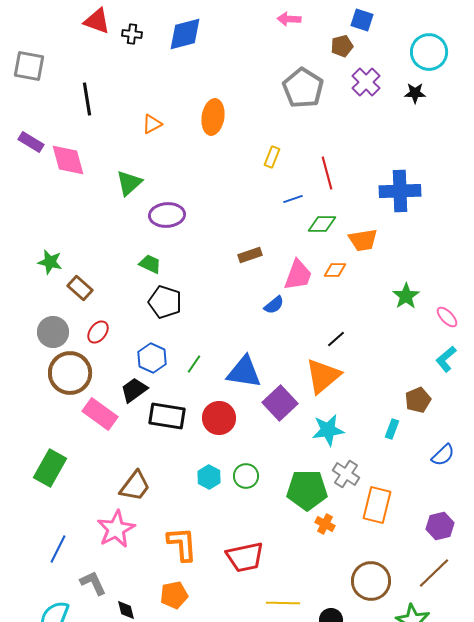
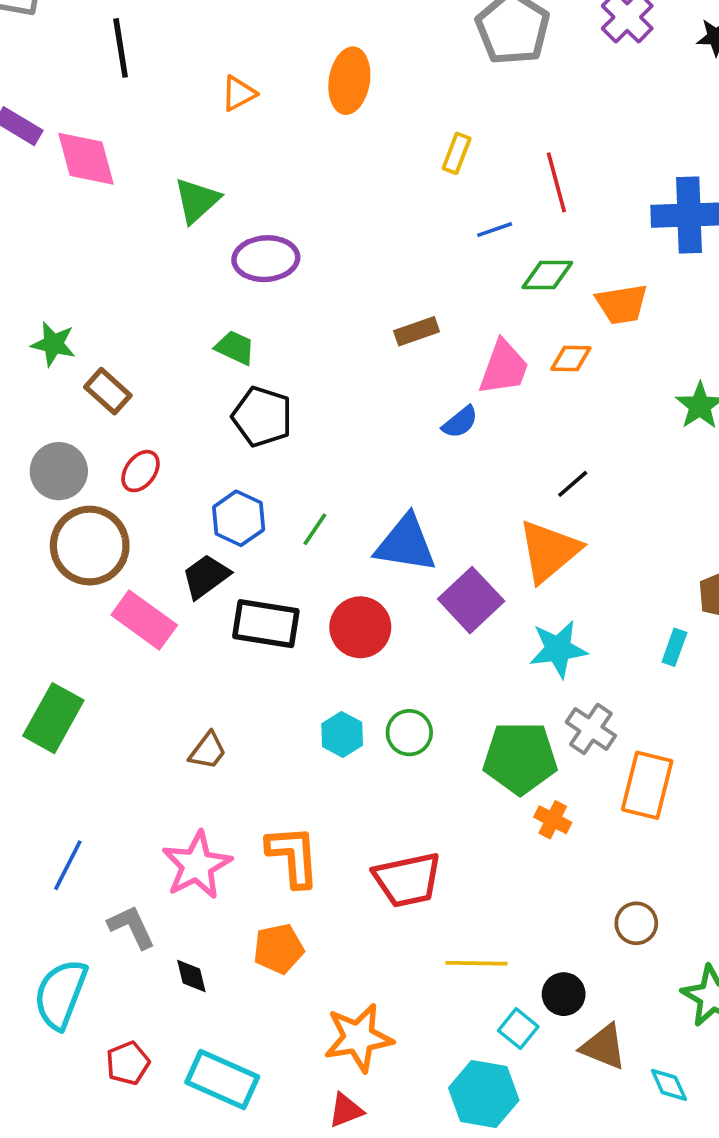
brown trapezoid: (135, 486) -> (208, 751), size x0.7
pink star: (116, 529) -> (197, 865), moved
brown circle: (371, 581) -> (636, 923), size x0.6

